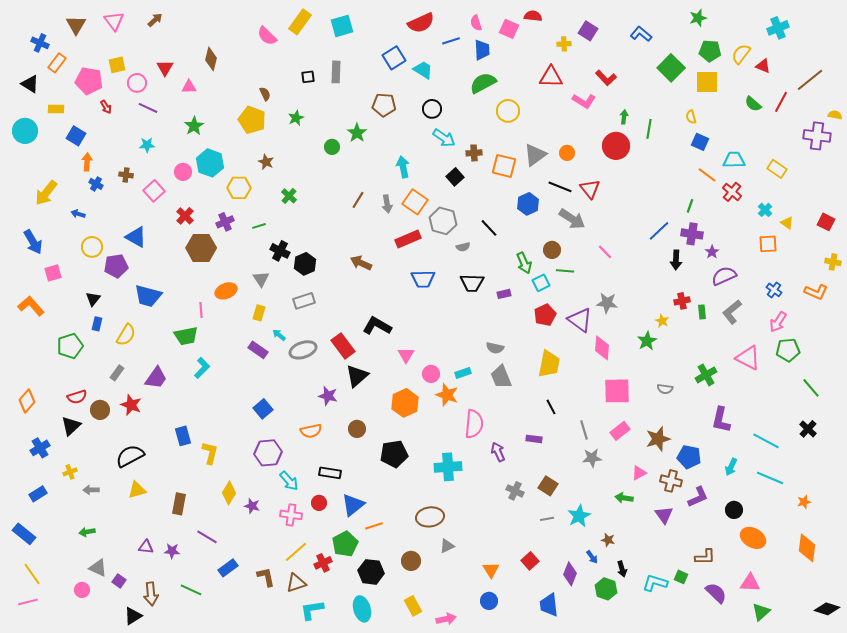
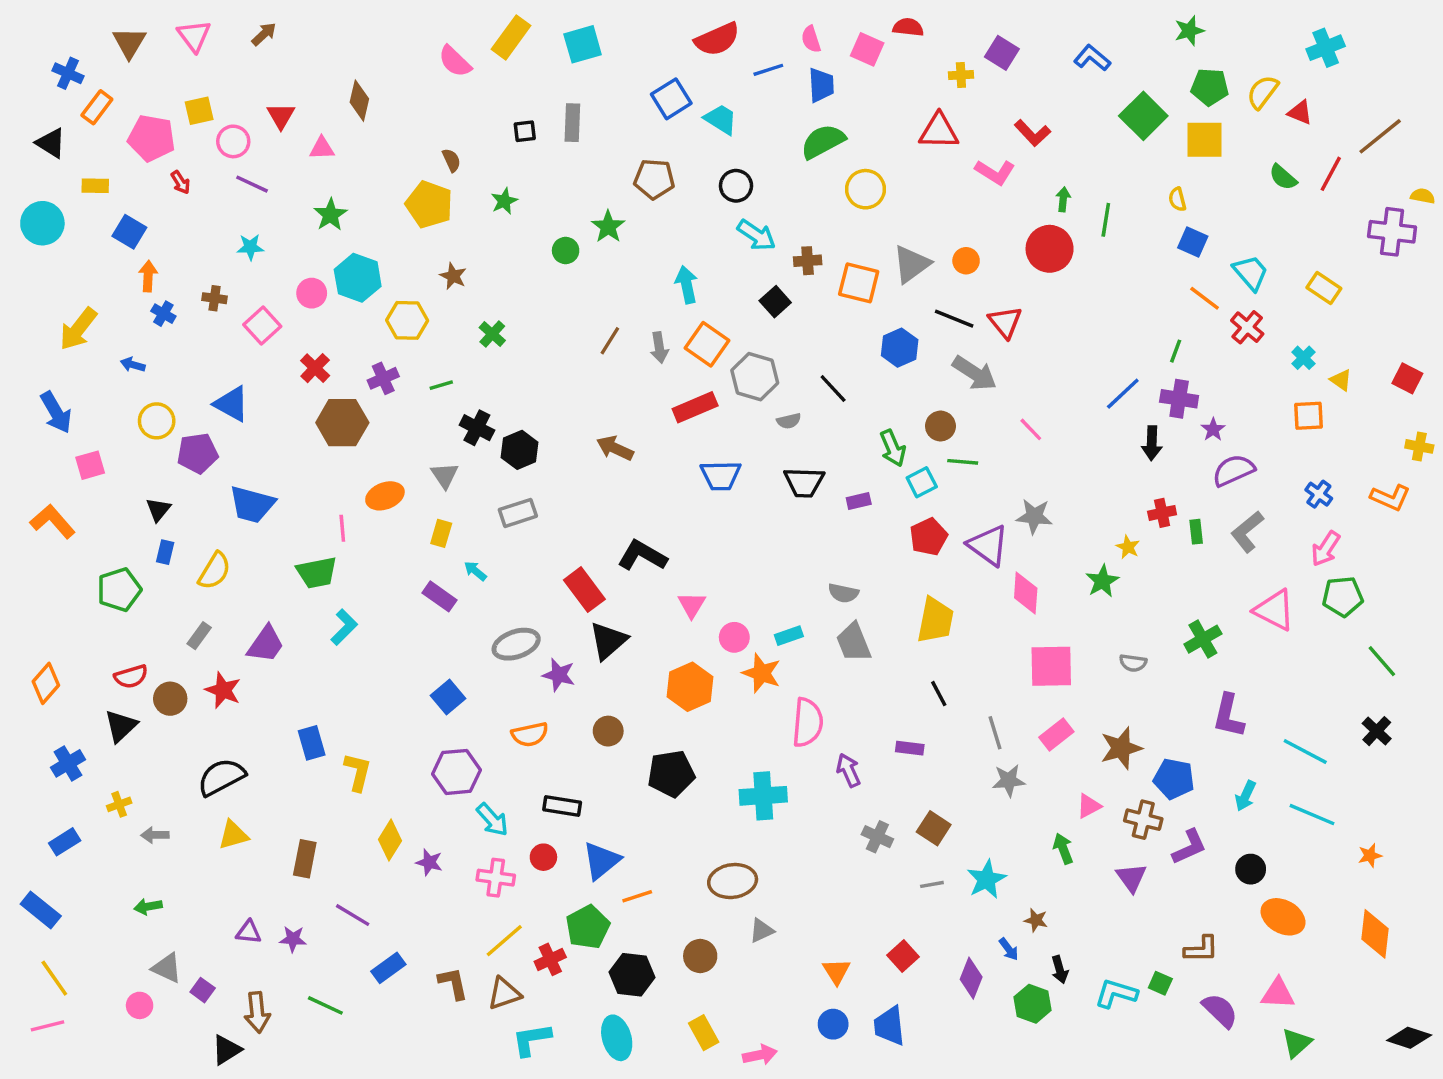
cyan trapezoid: (734, 160) -> (1251, 273), turned 50
gray ellipse: (303, 350) -> (516, 644), moved
green arrow: (624, 498) -> (1063, 849), turned 60
blue trapezoid: (549, 605) -> (889, 1026), moved

